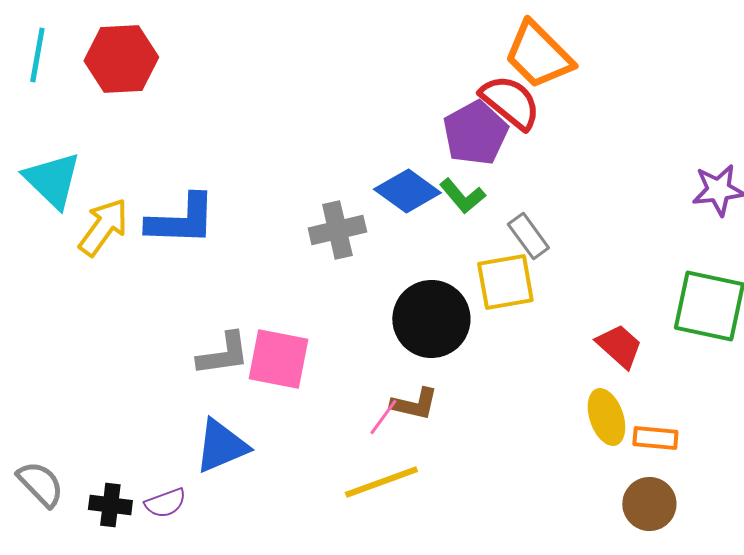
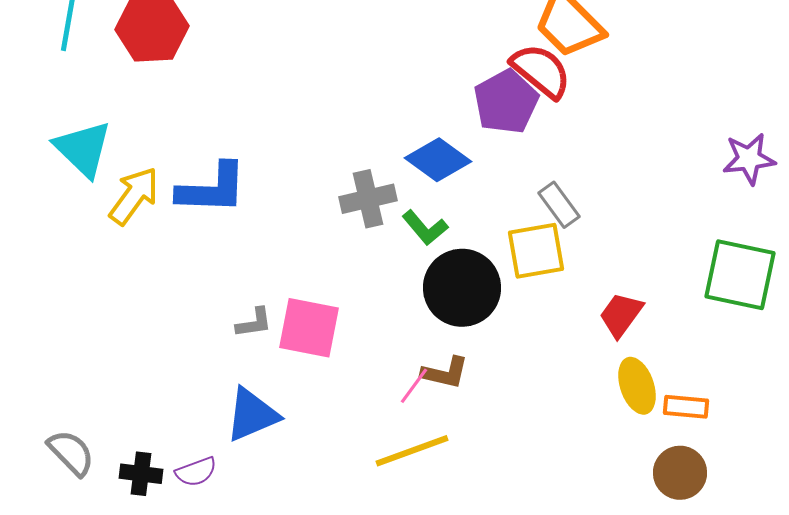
green L-shape: (462, 196) -> (425, 228), moved
red trapezoid: (619, 346) -> (621, 315), moved, turned -96
gray L-shape: (223, 354) -> (254, 323), size x0.7

